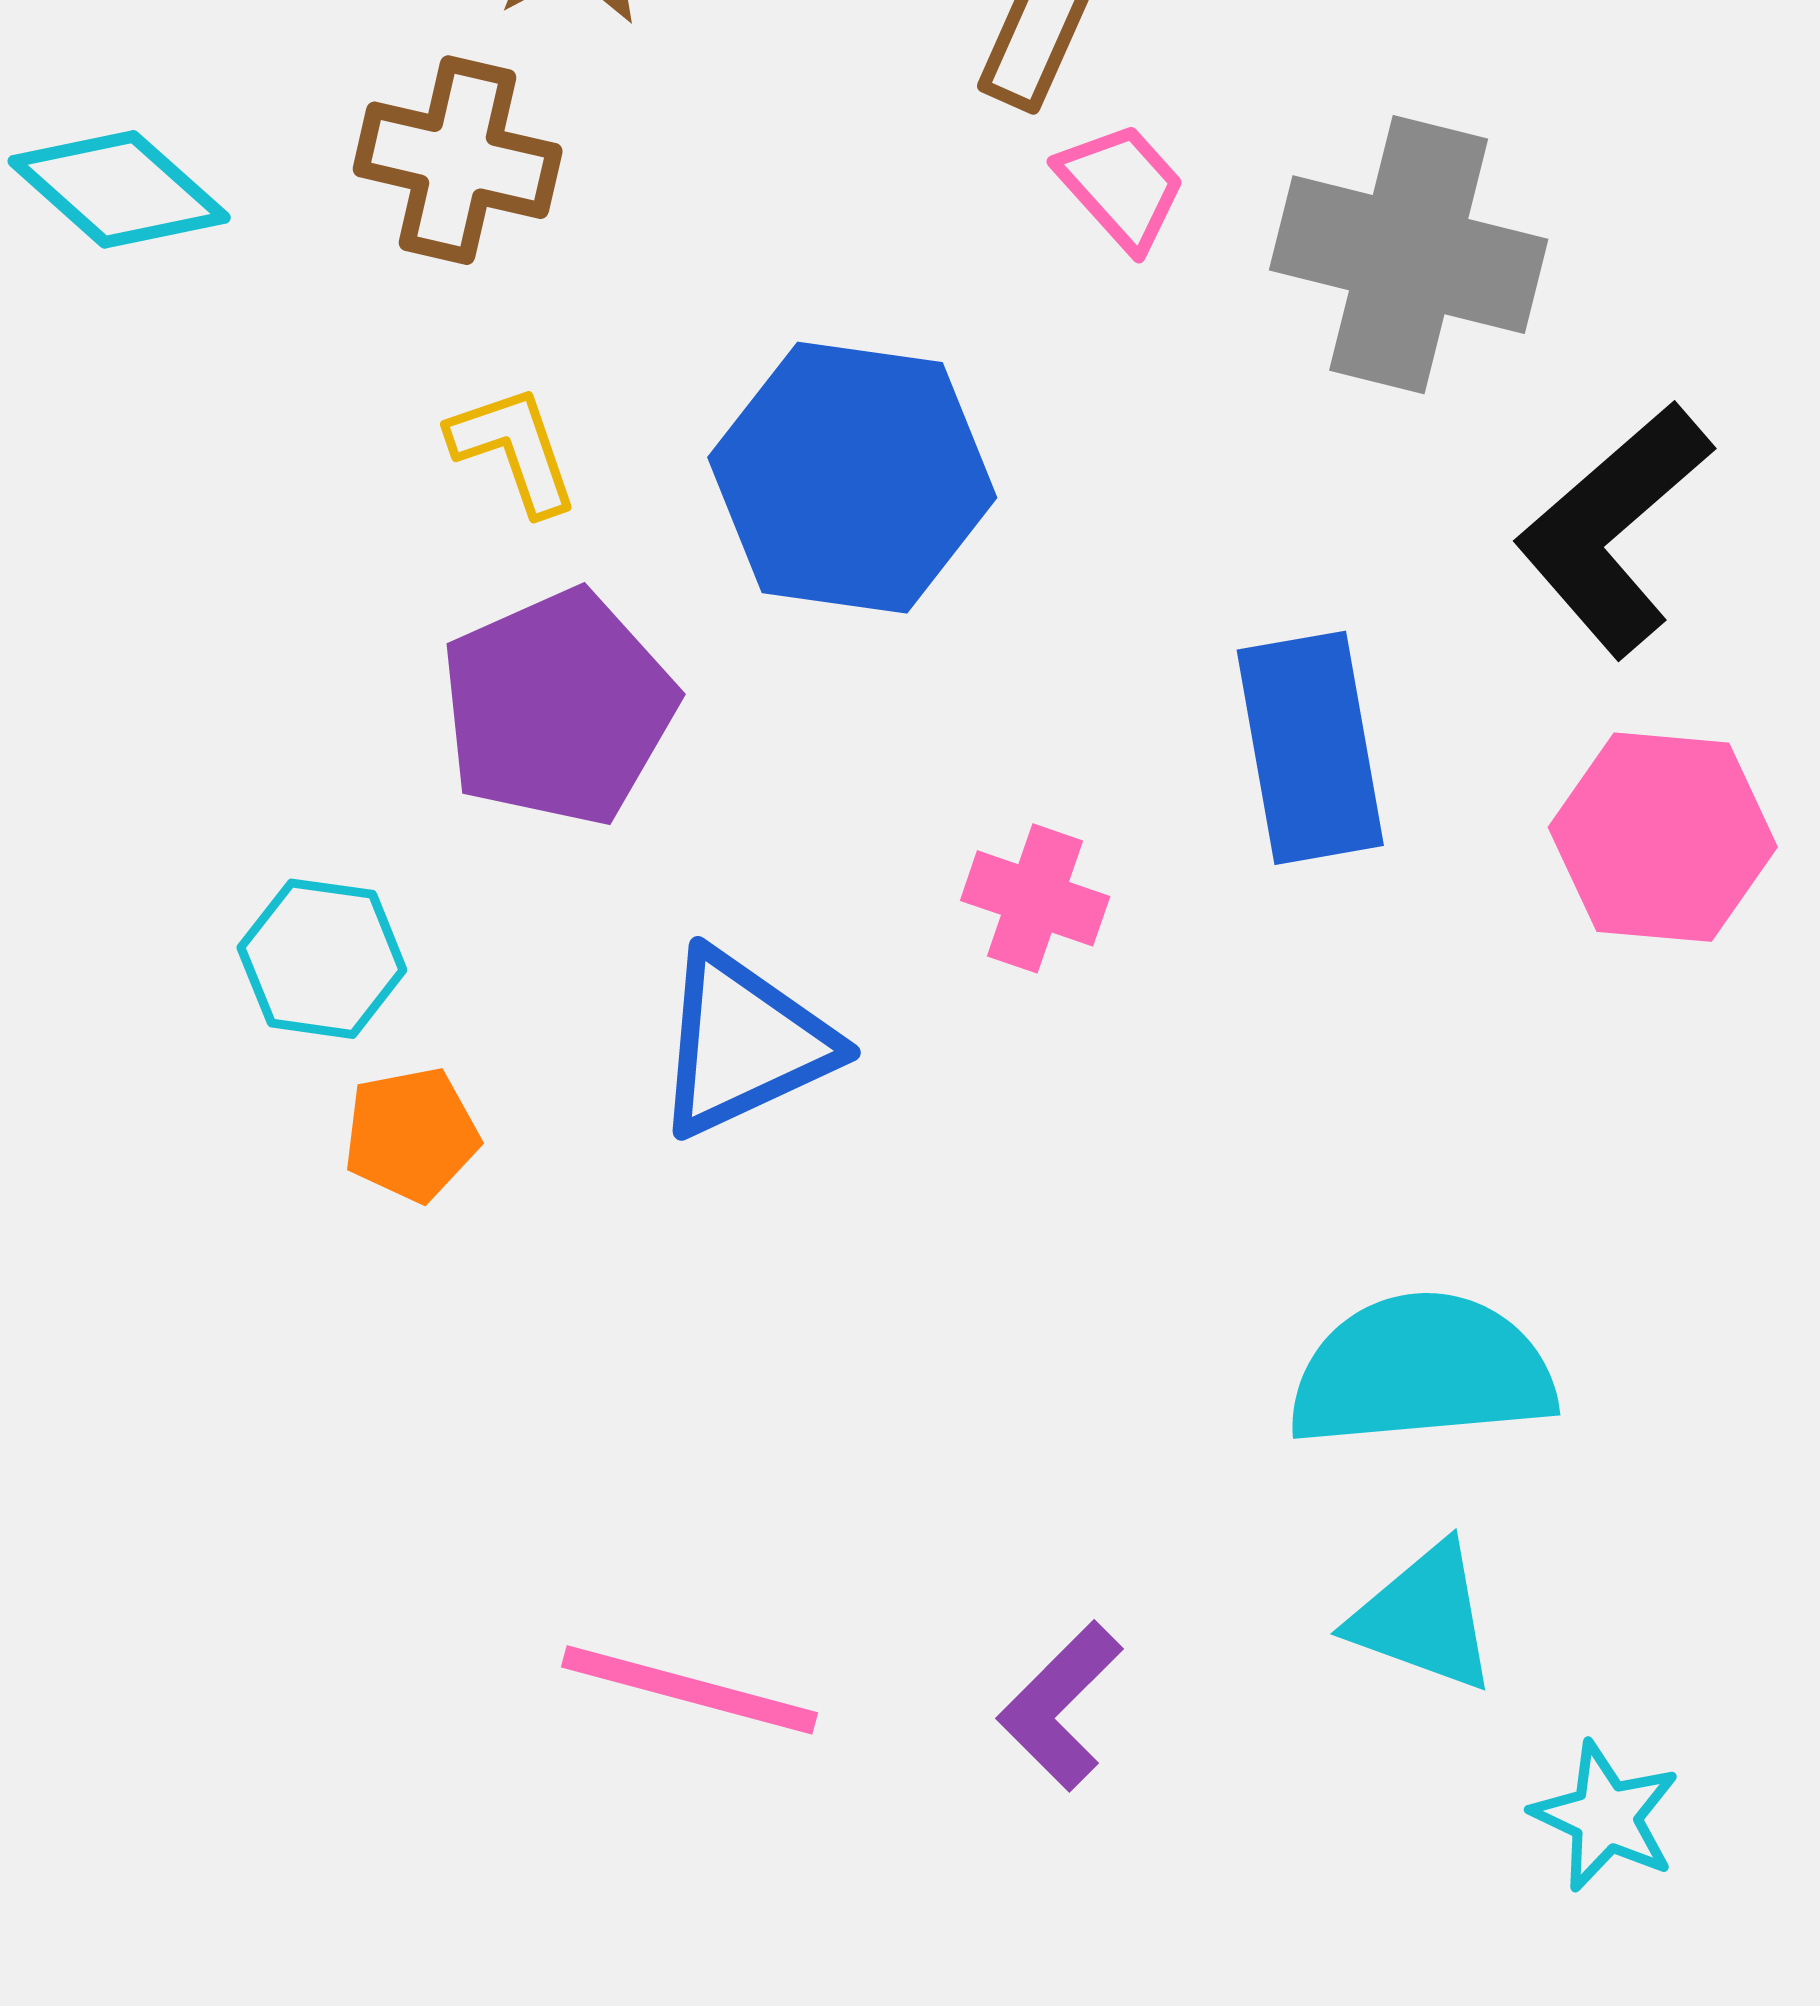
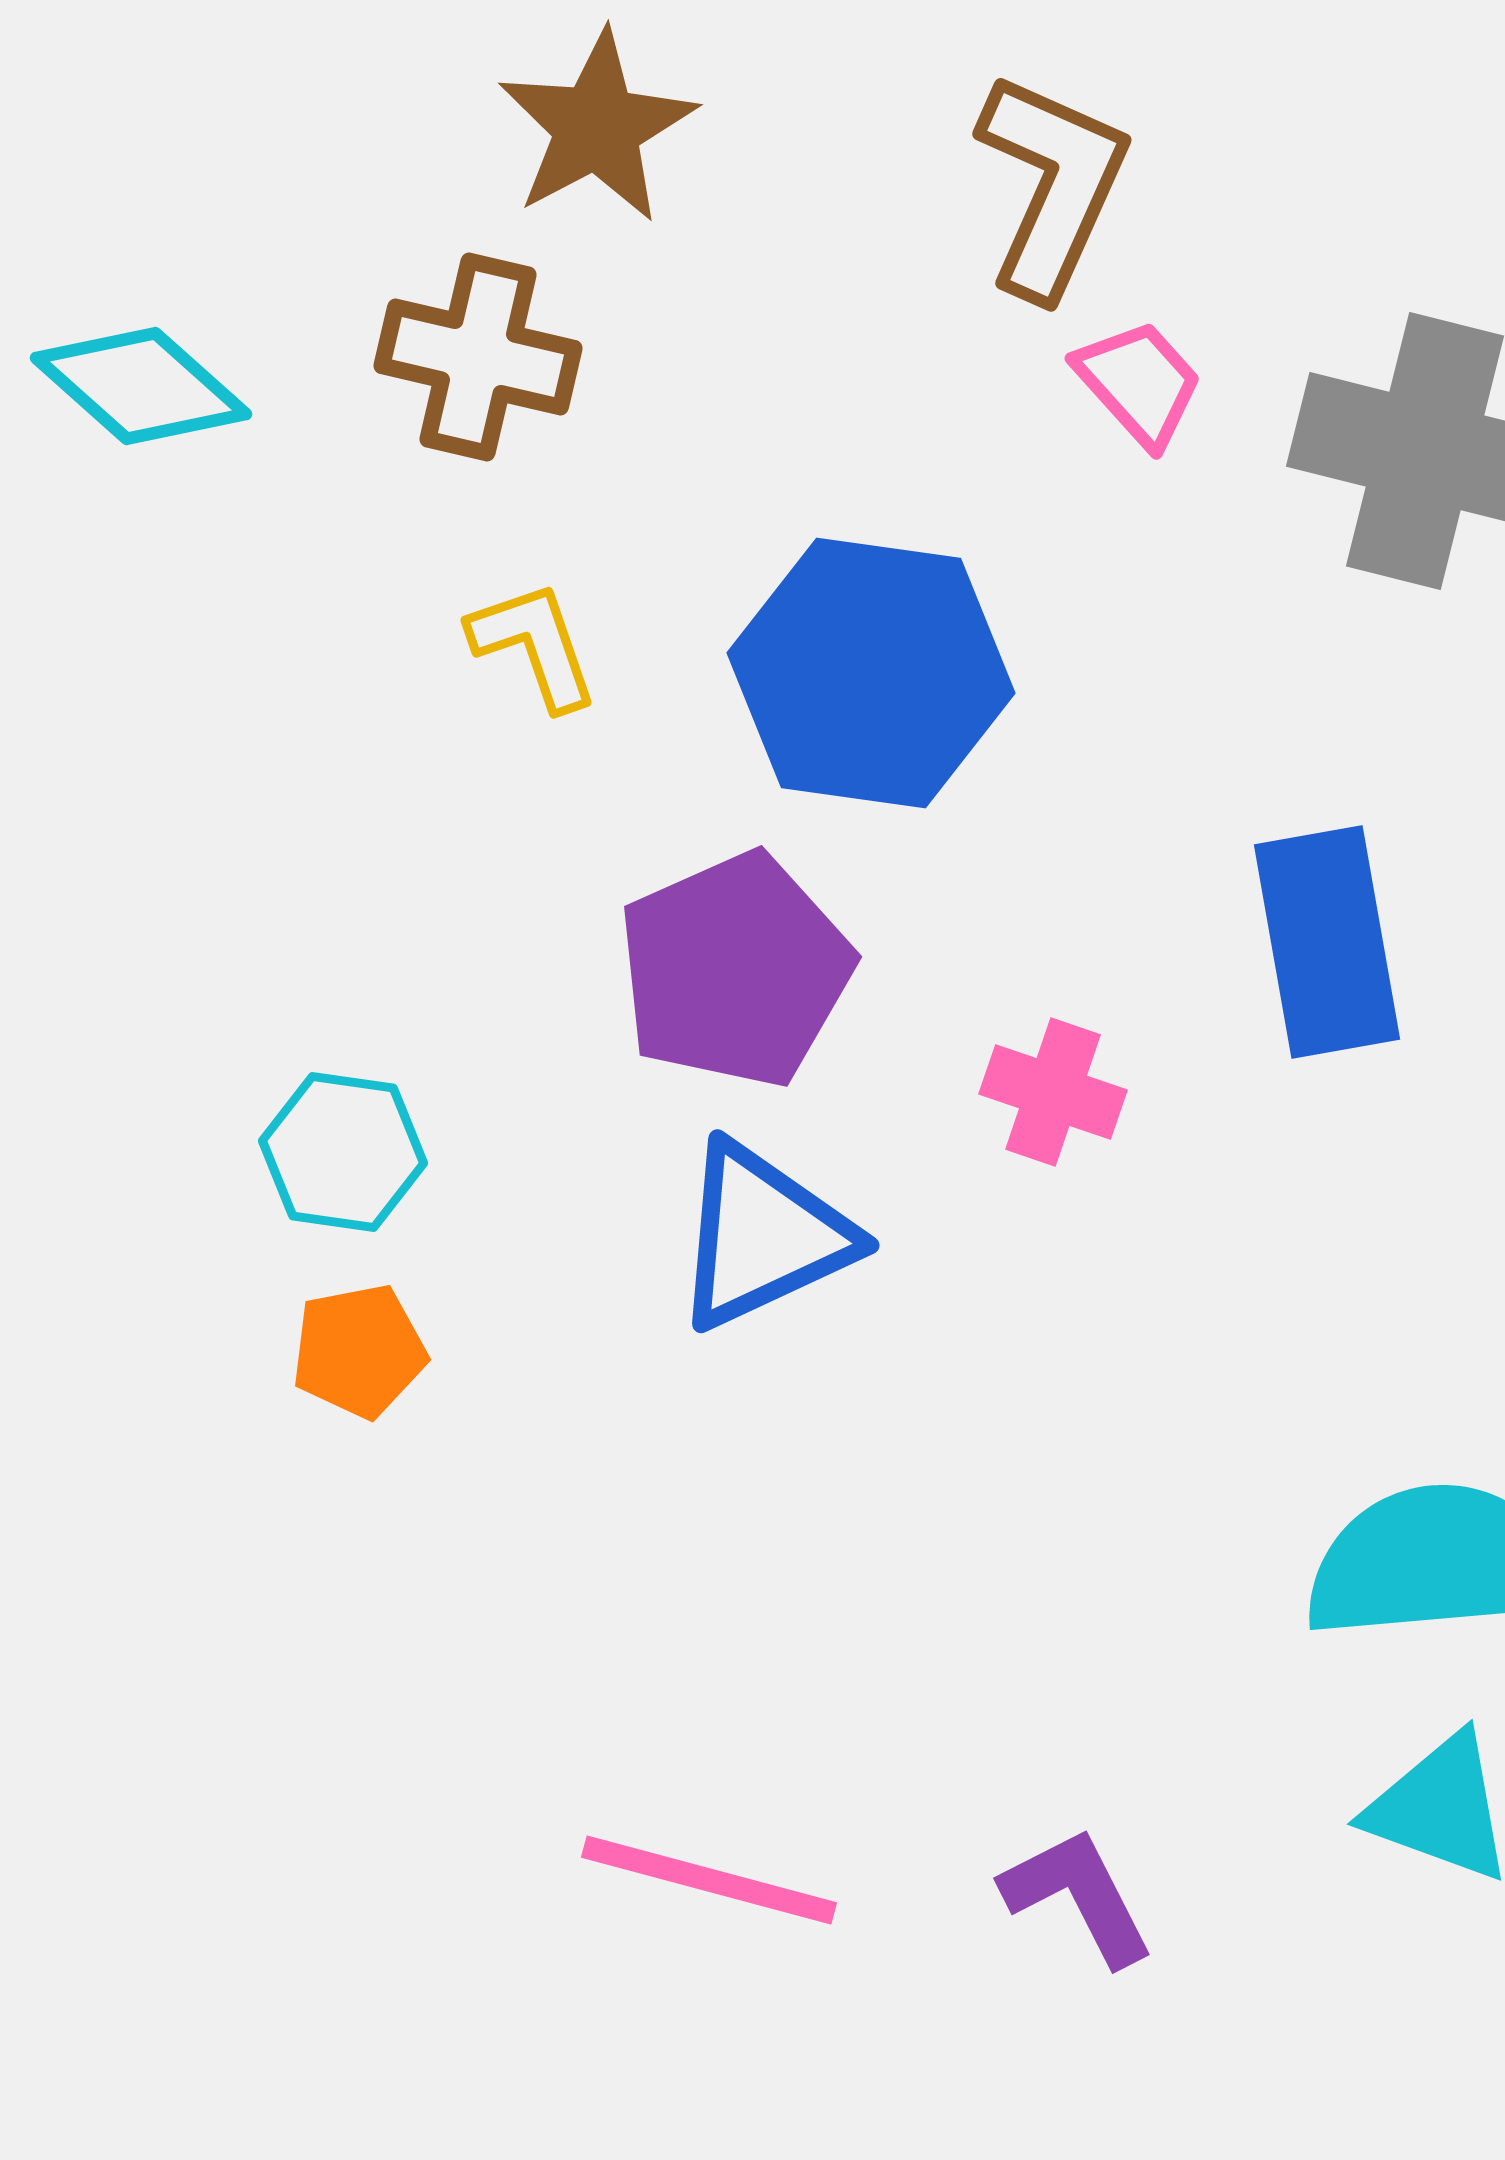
purple pentagon: (558, 708) -> (735, 970), moved
orange pentagon: (411, 1134) -> (359, 1351), moved
purple L-shape: (1060, 1706) -> (1078, 1896), turned 108

